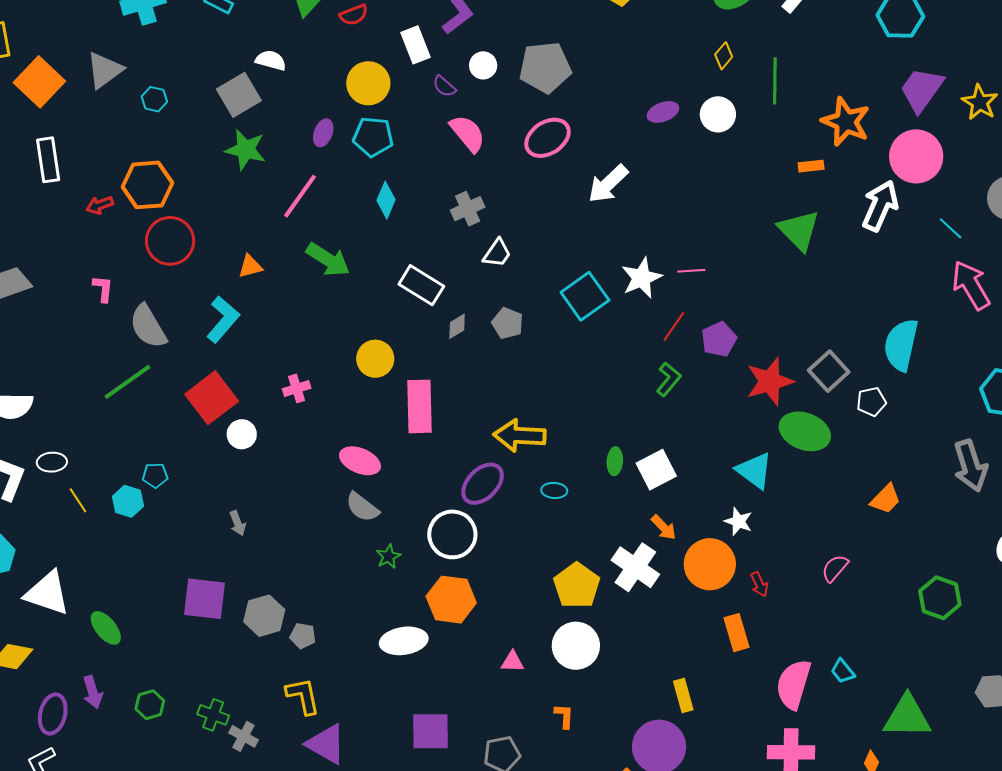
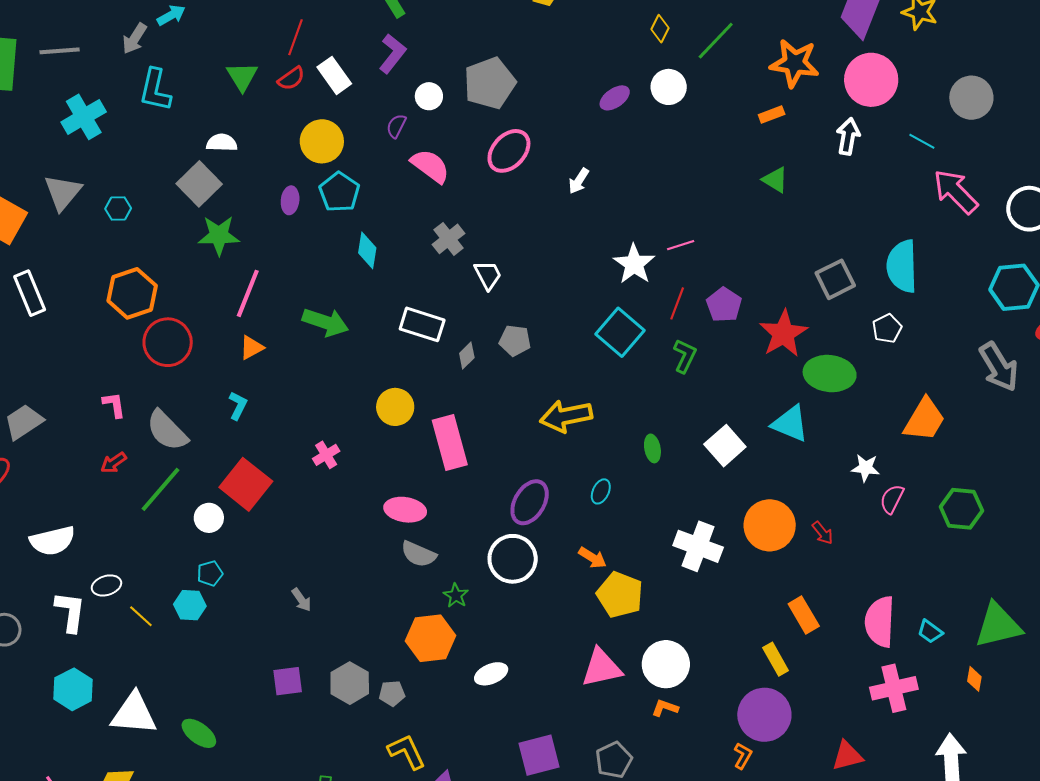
white rectangle: (416, 45) -> (334, 75), moved
green line: (775, 81) -> (716, 41), turned 57
purple semicircle: (444, 86) -> (396, 126), turned 90
cyan pentagon: (373, 137) -> (339, 192), turned -30
white arrow: (608, 184) -> (579, 181), size x0.6
pink line: (300, 196) -> (248, 293), moved
red arrow: (100, 205) -> (114, 463), moved
white arrow: (880, 206) -> (848, 136), size x0.7
green triangle: (799, 230) -> (775, 180), size x0.6
white trapezoid: (497, 253) -> (488, 275), turned -48
cyan square: (585, 296) -> (620, 332), moved
cyan L-shape: (223, 319) -> (238, 406), size x0.6
gray square: (829, 371) -> (835, 279), moved, turned 30
white circle: (242, 434) -> (209, 518), moved
yellow arrow: (520, 436) -> (566, 416), moved
white square: (656, 470) -> (725, 446), moved
cyan ellipse: (554, 490) -> (601, 491), turned -55
orange trapezoid: (886, 499) -> (924, 420), size x1.4
white star: (738, 521) -> (865, 468), moved
orange arrow: (664, 527) -> (592, 558), moved
yellow pentagon: (577, 586) -> (620, 595), moved
green hexagon: (940, 598) -> (961, 509), moved
purple square: (204, 599) -> (288, 681), size x0.7
orange hexagon: (451, 600) -> (430, 638), moved
orange rectangle: (736, 633) -> (804, 615), moved
white ellipse: (404, 641) -> (491, 674), size x0.7
white circle: (576, 646) -> (666, 664), moved
pink triangle: (512, 662) -> (602, 668), size x1.8
cyan trapezoid: (843, 671) -> (930, 632), moved
orange L-shape: (564, 716) -> (665, 708), turned -60

